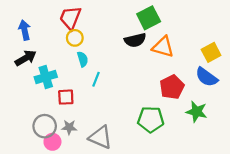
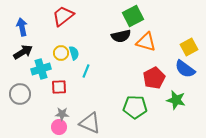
red trapezoid: (70, 18) -> (63, 16), turned 30
yellow circle: (75, 38) -> (61, 53), moved
gray circle: (45, 126) -> (20, 94), moved
pink circle: (52, 142) -> (59, 127), moved

